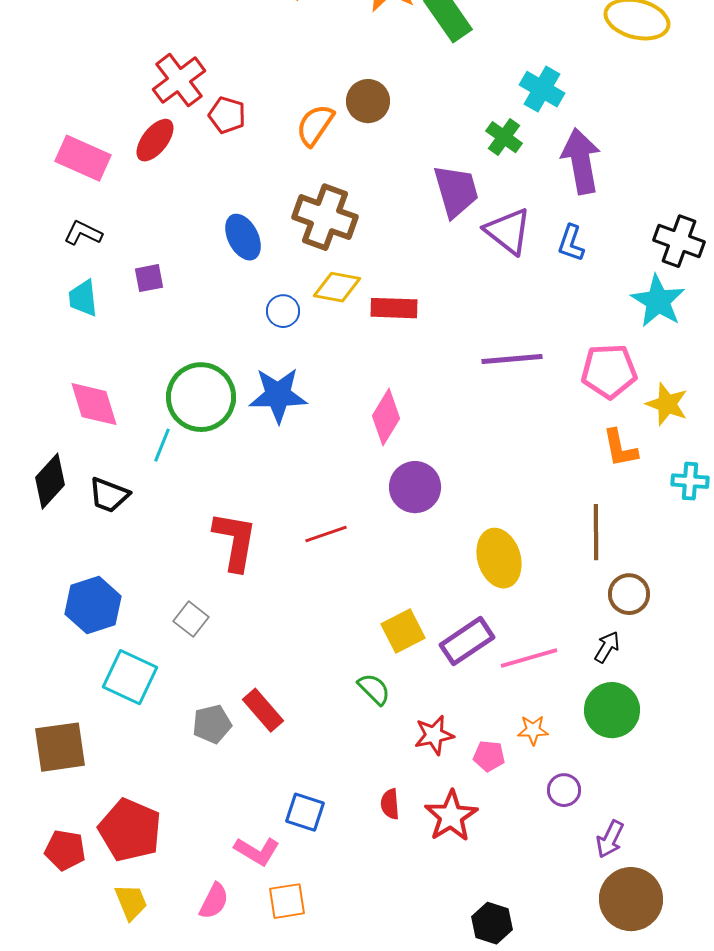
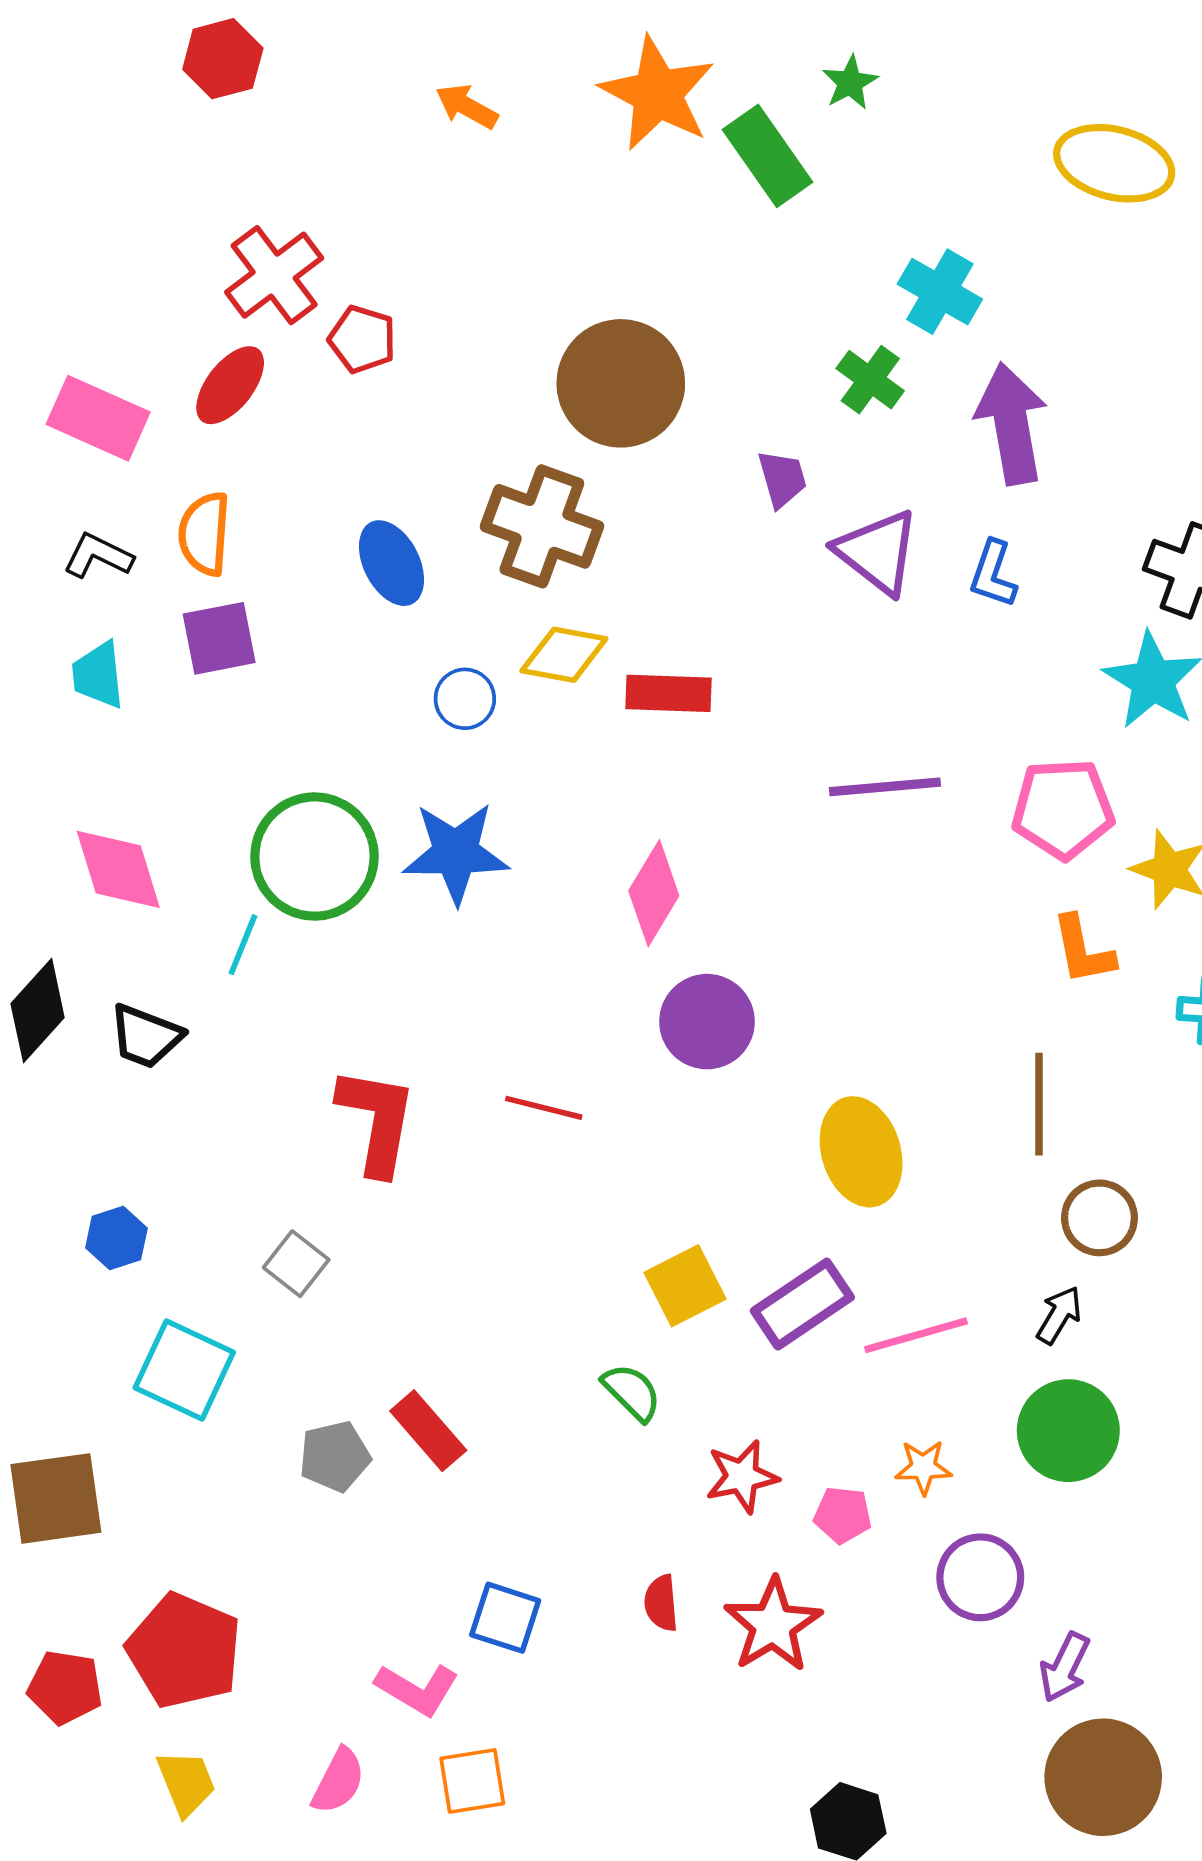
brown circle: (368, 101) -> (621, 383), moved, size x1.6
orange semicircle: (315, 125) -> (204, 534), moved, turned -30
purple trapezoid: (456, 191) -> (782, 479), size x0.6
purple square: (149, 278) -> (219, 638), size x1.4
red line: (326, 534) -> (544, 1108), turned 33
blue hexagon: (93, 605) -> (116, 1238), size x0.6
purple circle: (564, 790) -> (980, 1577), size x1.4

